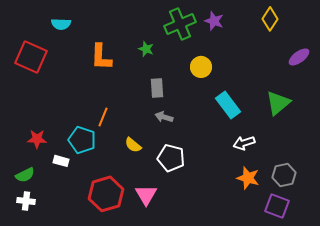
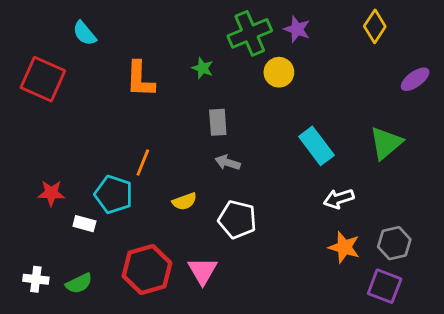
cyan semicircle: (61, 24) -> (84, 33), turned 48
yellow circle: (201, 67) -> (279, 72), moved
yellow semicircle: (133, 145) -> (184, 201), turned -60
green semicircle: (25, 175) -> (79, 283), moved

